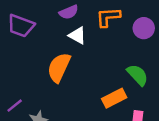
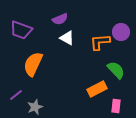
orange L-shape: (108, 17) -> (100, 42), moved
orange semicircle: (59, 67) -> (33, 64), moved

